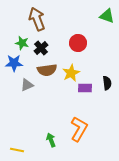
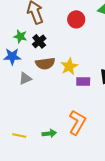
red circle: (78, 43) -> (76, 19), moved
green arrow: (51, 140) -> (49, 133), turned 104
yellow line: (17, 150) -> (19, 135), moved

